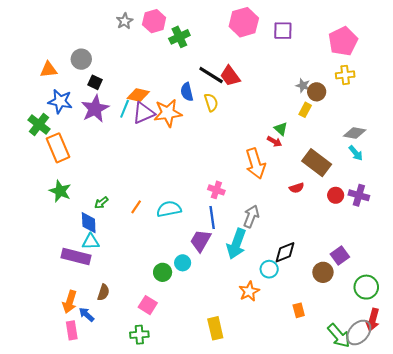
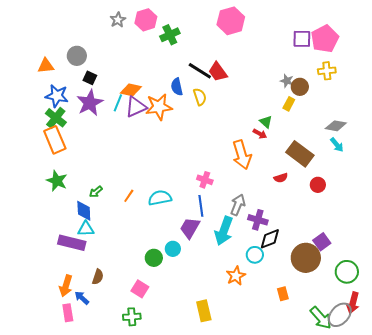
purple square: (283, 31) -> (302, 39), moved
green cross: (39, 125) -> (56, 118), moved
purple cross: (359, 195) -> (258, 220), moved
brown circle: (323, 272) -> (306, 258), size x1.5

